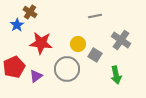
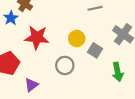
gray circle: (67, 69) -> (65, 65), size x0.7
purple triangle: (36, 76) -> (31, 85), moved

